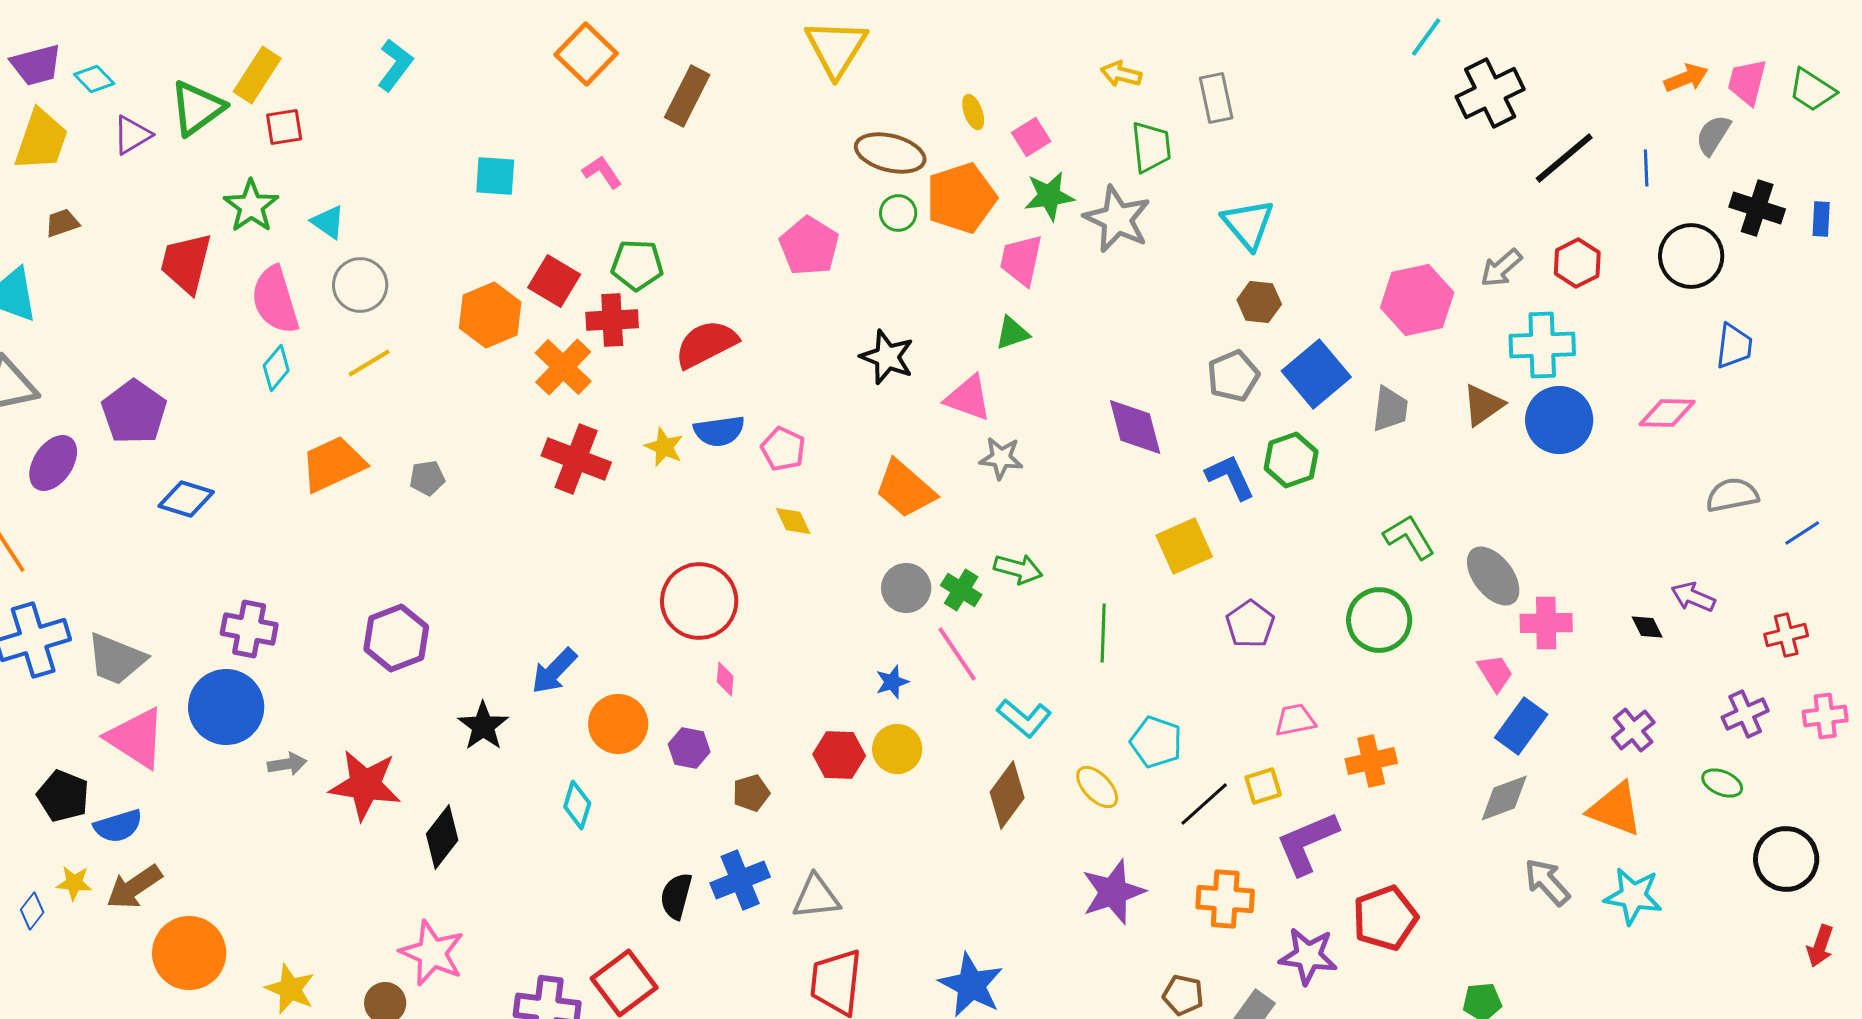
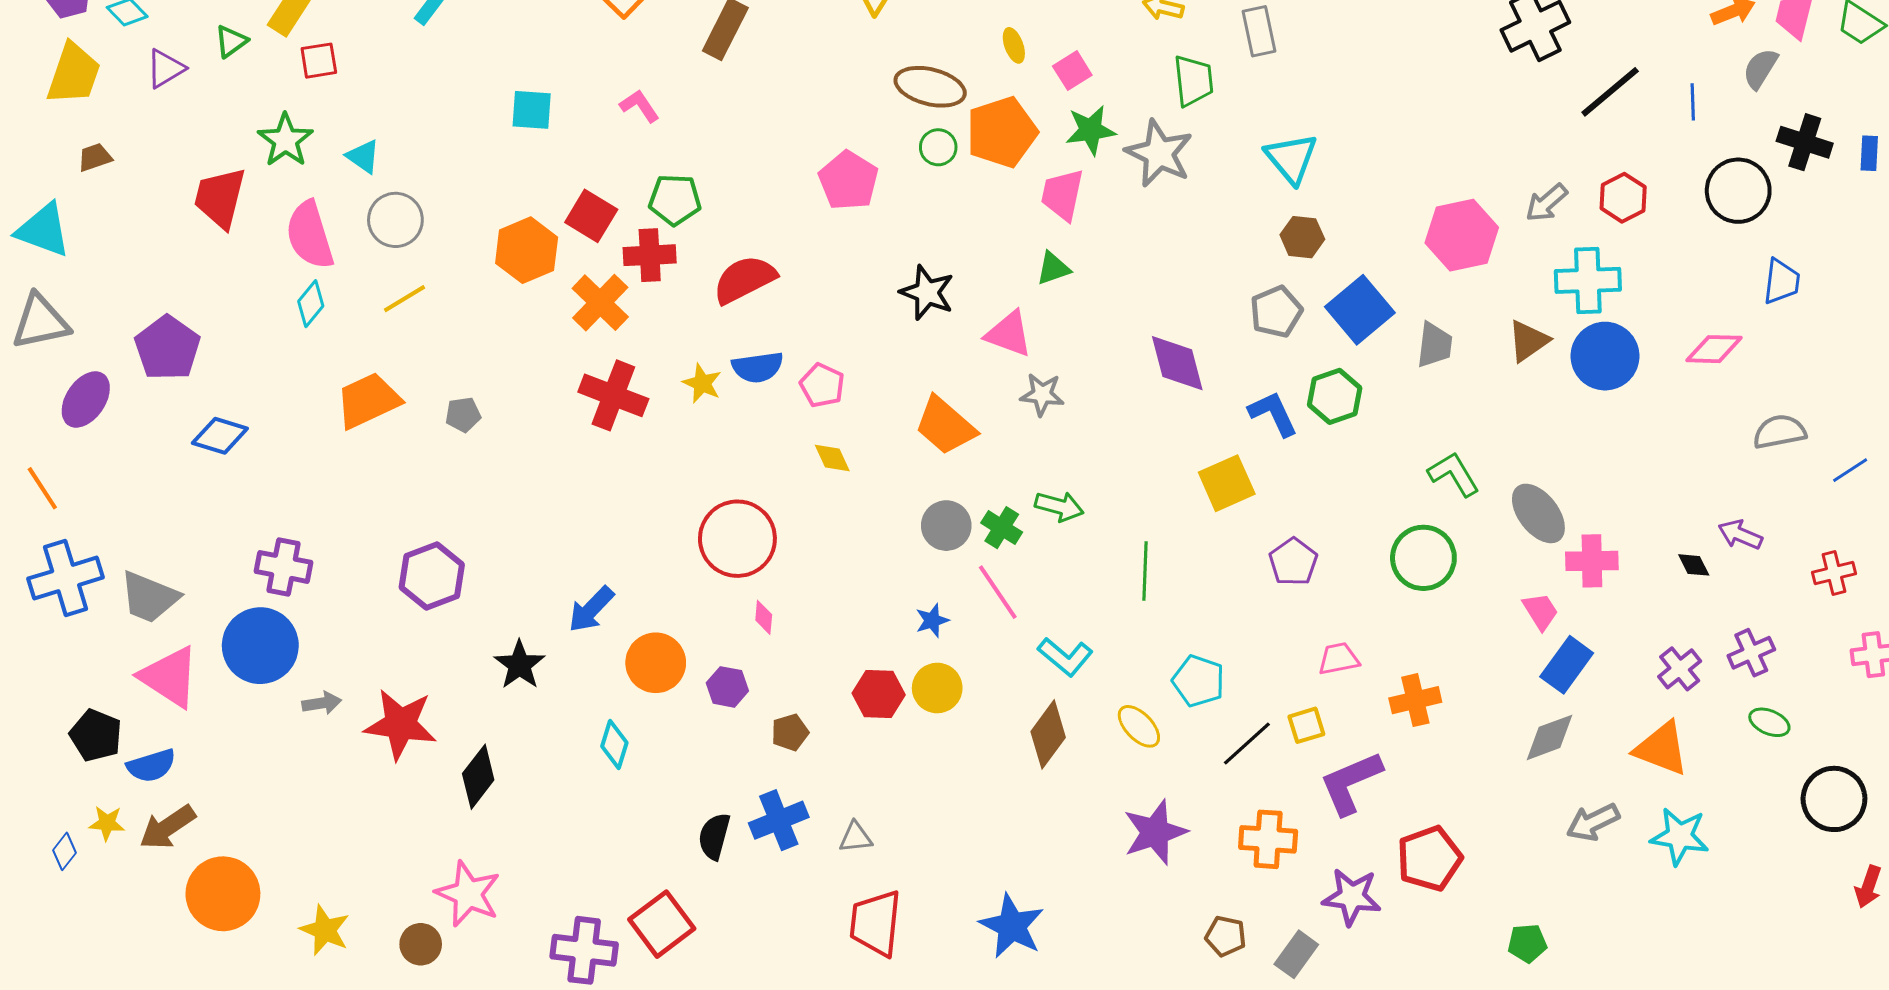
green triangle: (197, 108) -> (231, 41), size x0.6
purple cross: (1745, 714) -> (1751, 653), moved
gray arrow: (1547, 882) -> (1593, 822), turned -74
gray triangle: (816, 897) -> (855, 837), size x0.7

